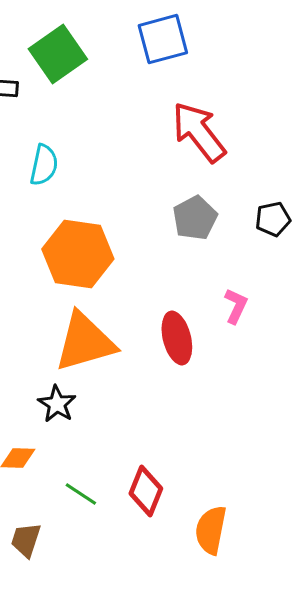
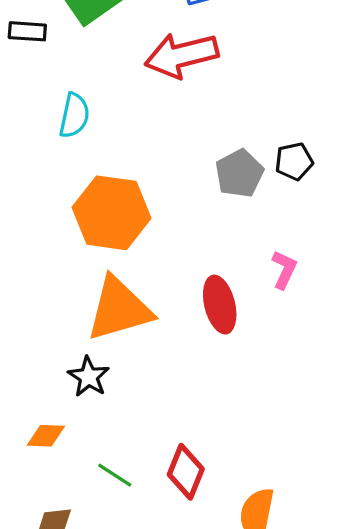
red arrow: (199, 132) -> (181, 55), moved, turned -66
black pentagon: (273, 219) -> (294, 161), moved

